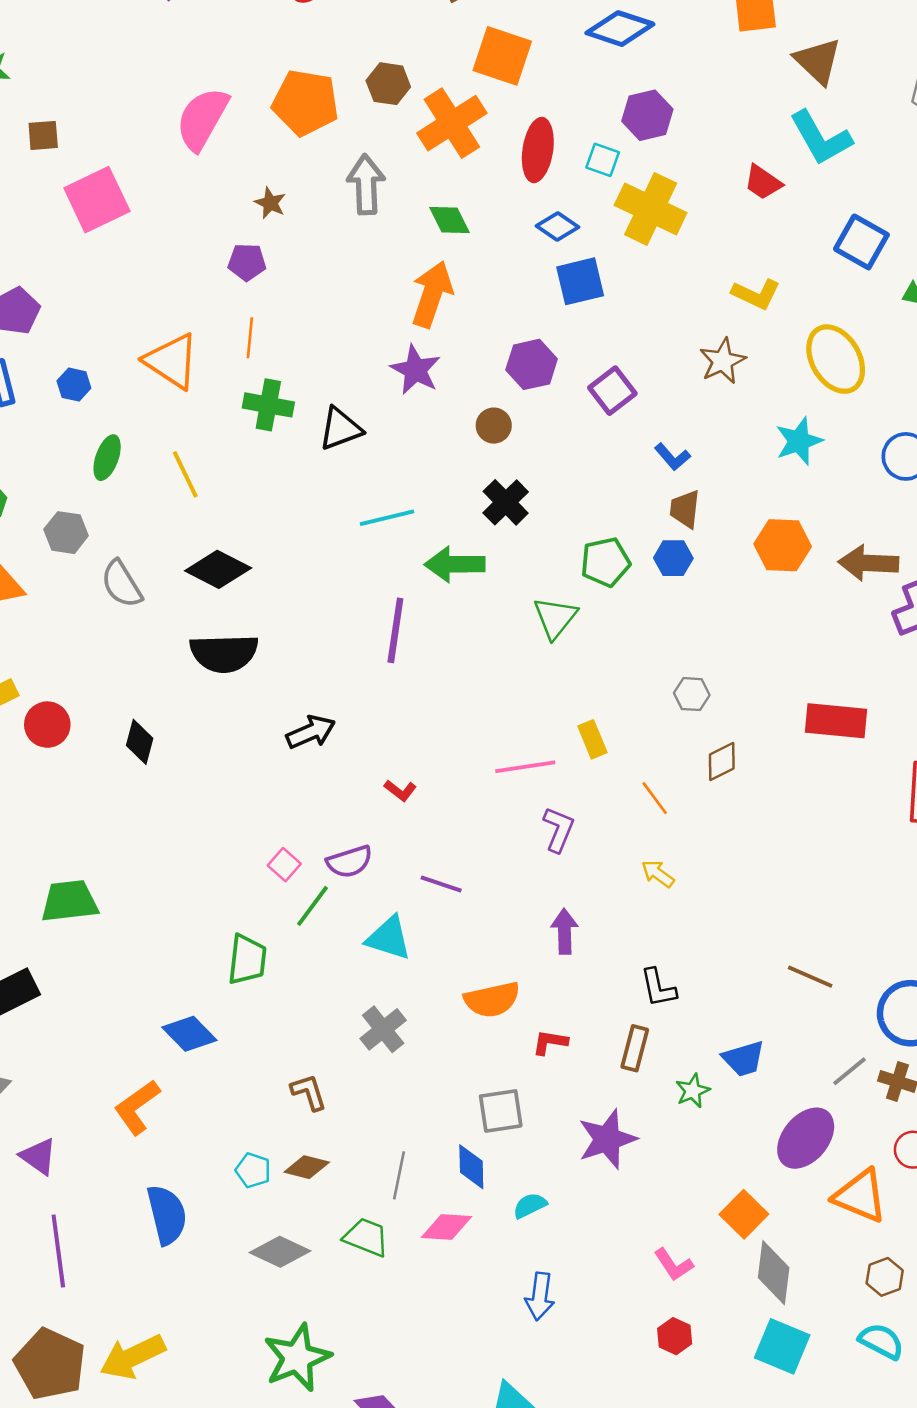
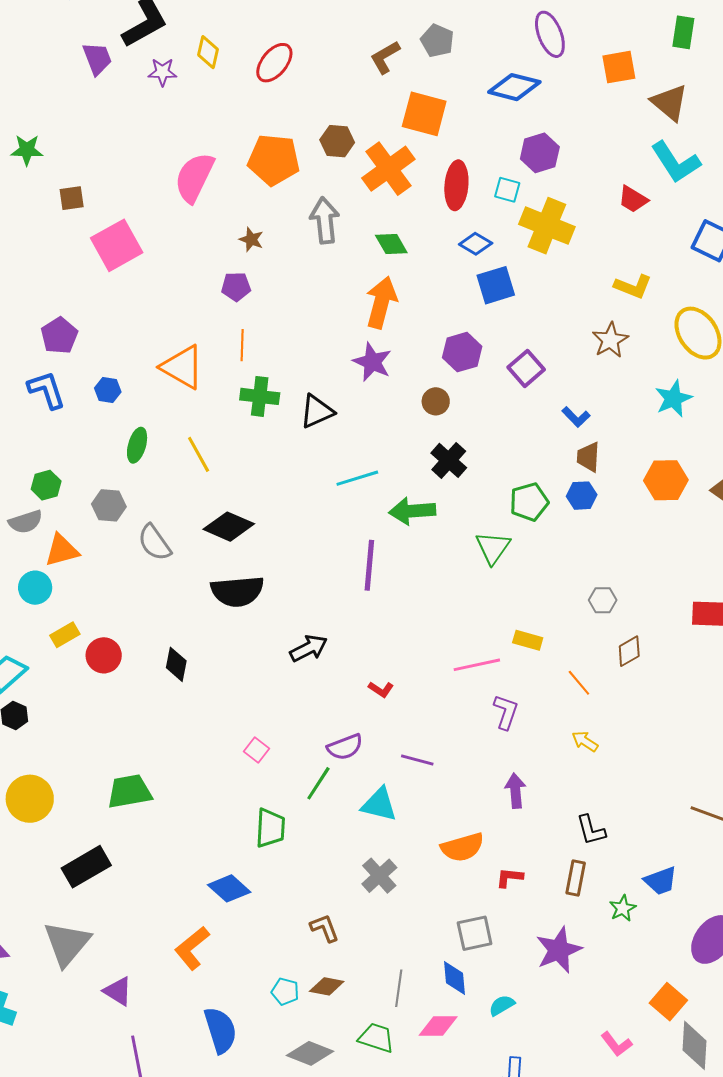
yellow rectangle: (592, 739) -> (528, 640), turned -48
pink square: (284, 865) -> (257, 750), moved

